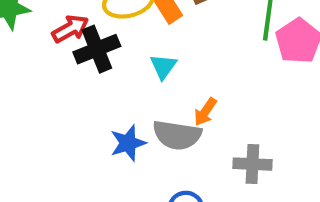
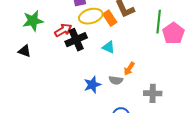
cyan triangle: (163, 66) -> (108, 47), turned -40
gray semicircle: (177, 135) -> (116, 80), size x0.6

